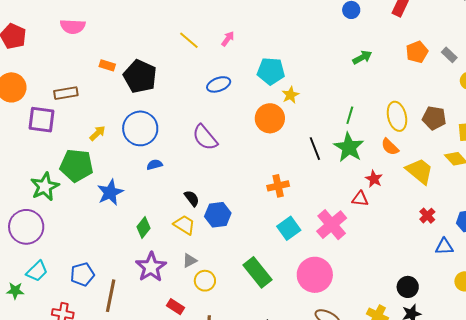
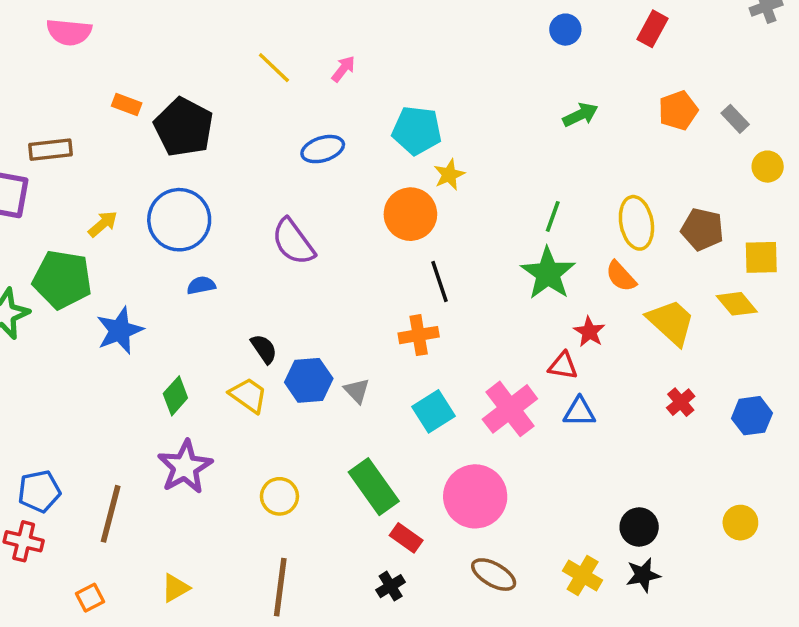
black line: (315, 149) -> (439, 281), moved
blue triangle: (444, 247) -> (579, 412), moved
gray triangle: (190, 261) -> (357, 391), moved, turned -49
blue pentagon: (82, 274) -> (39, 491), moved
red rectangle: (176, 307) -> (406, 538), moved

